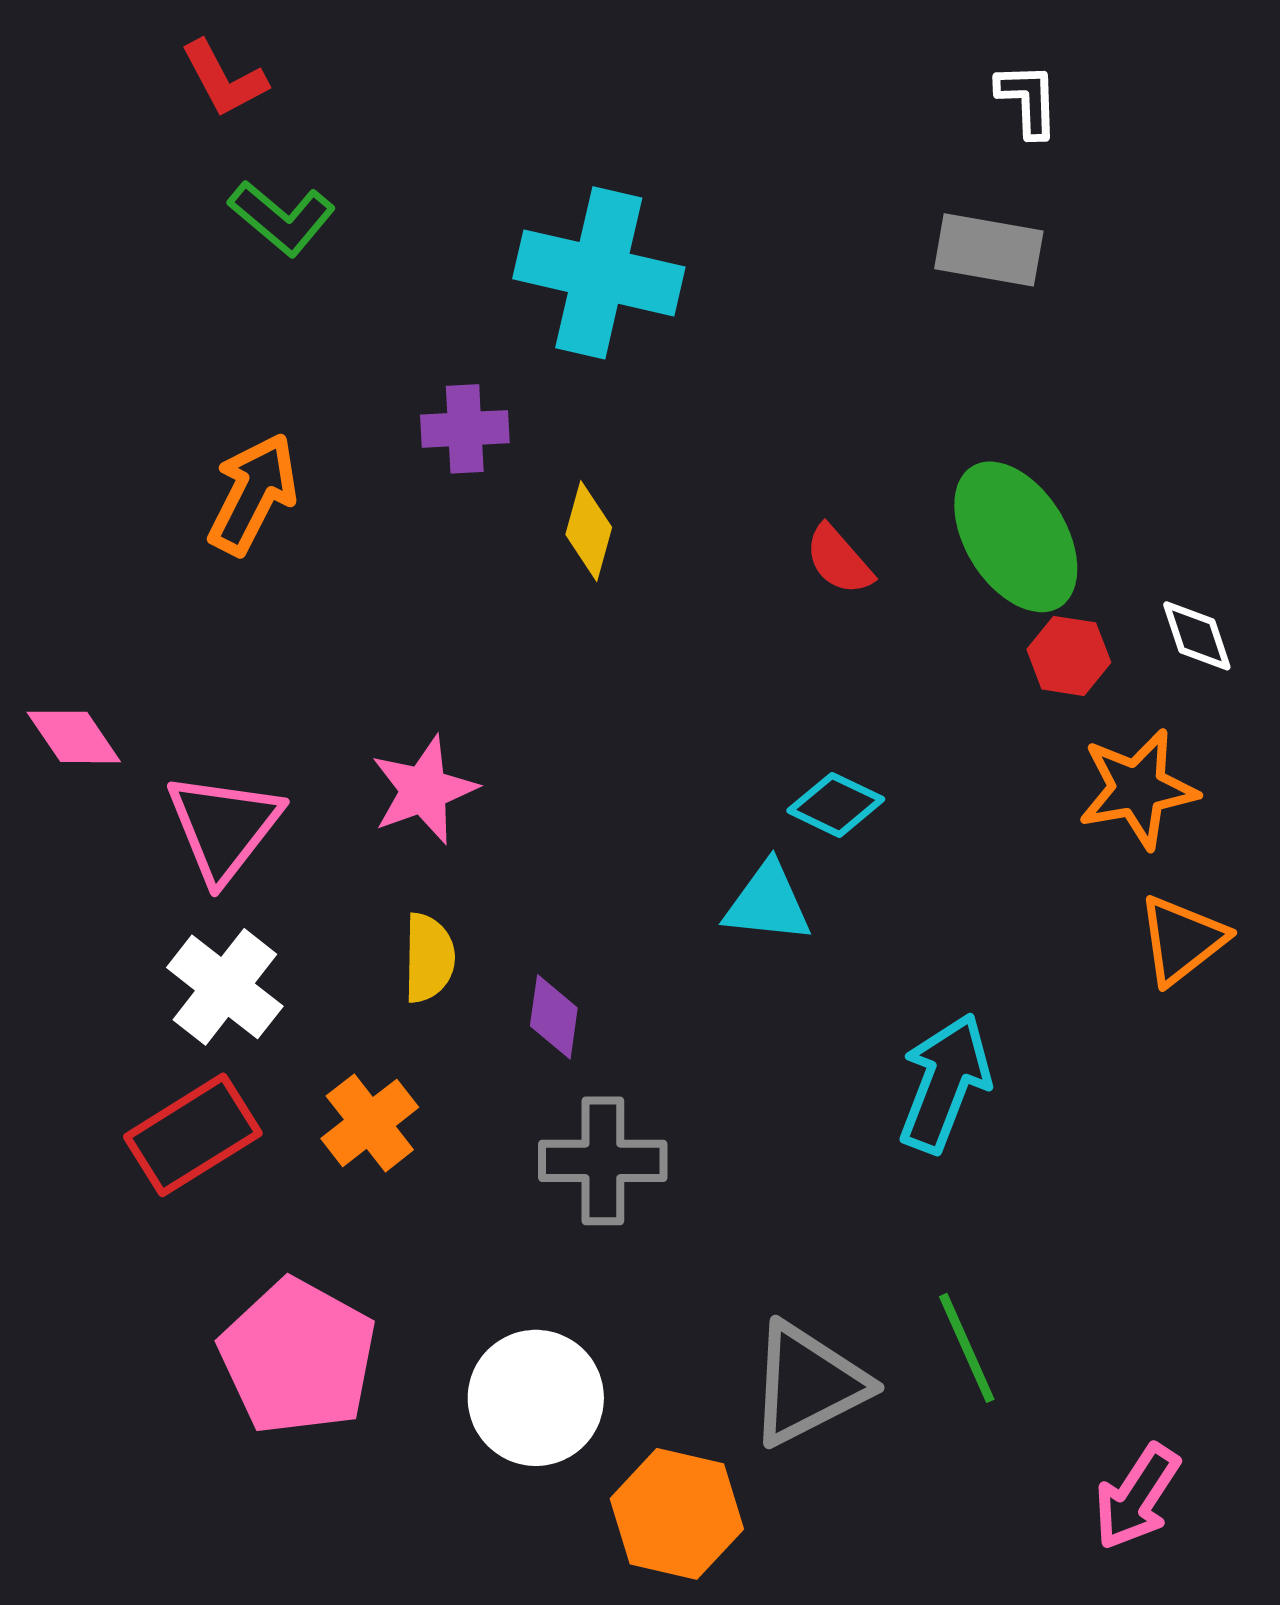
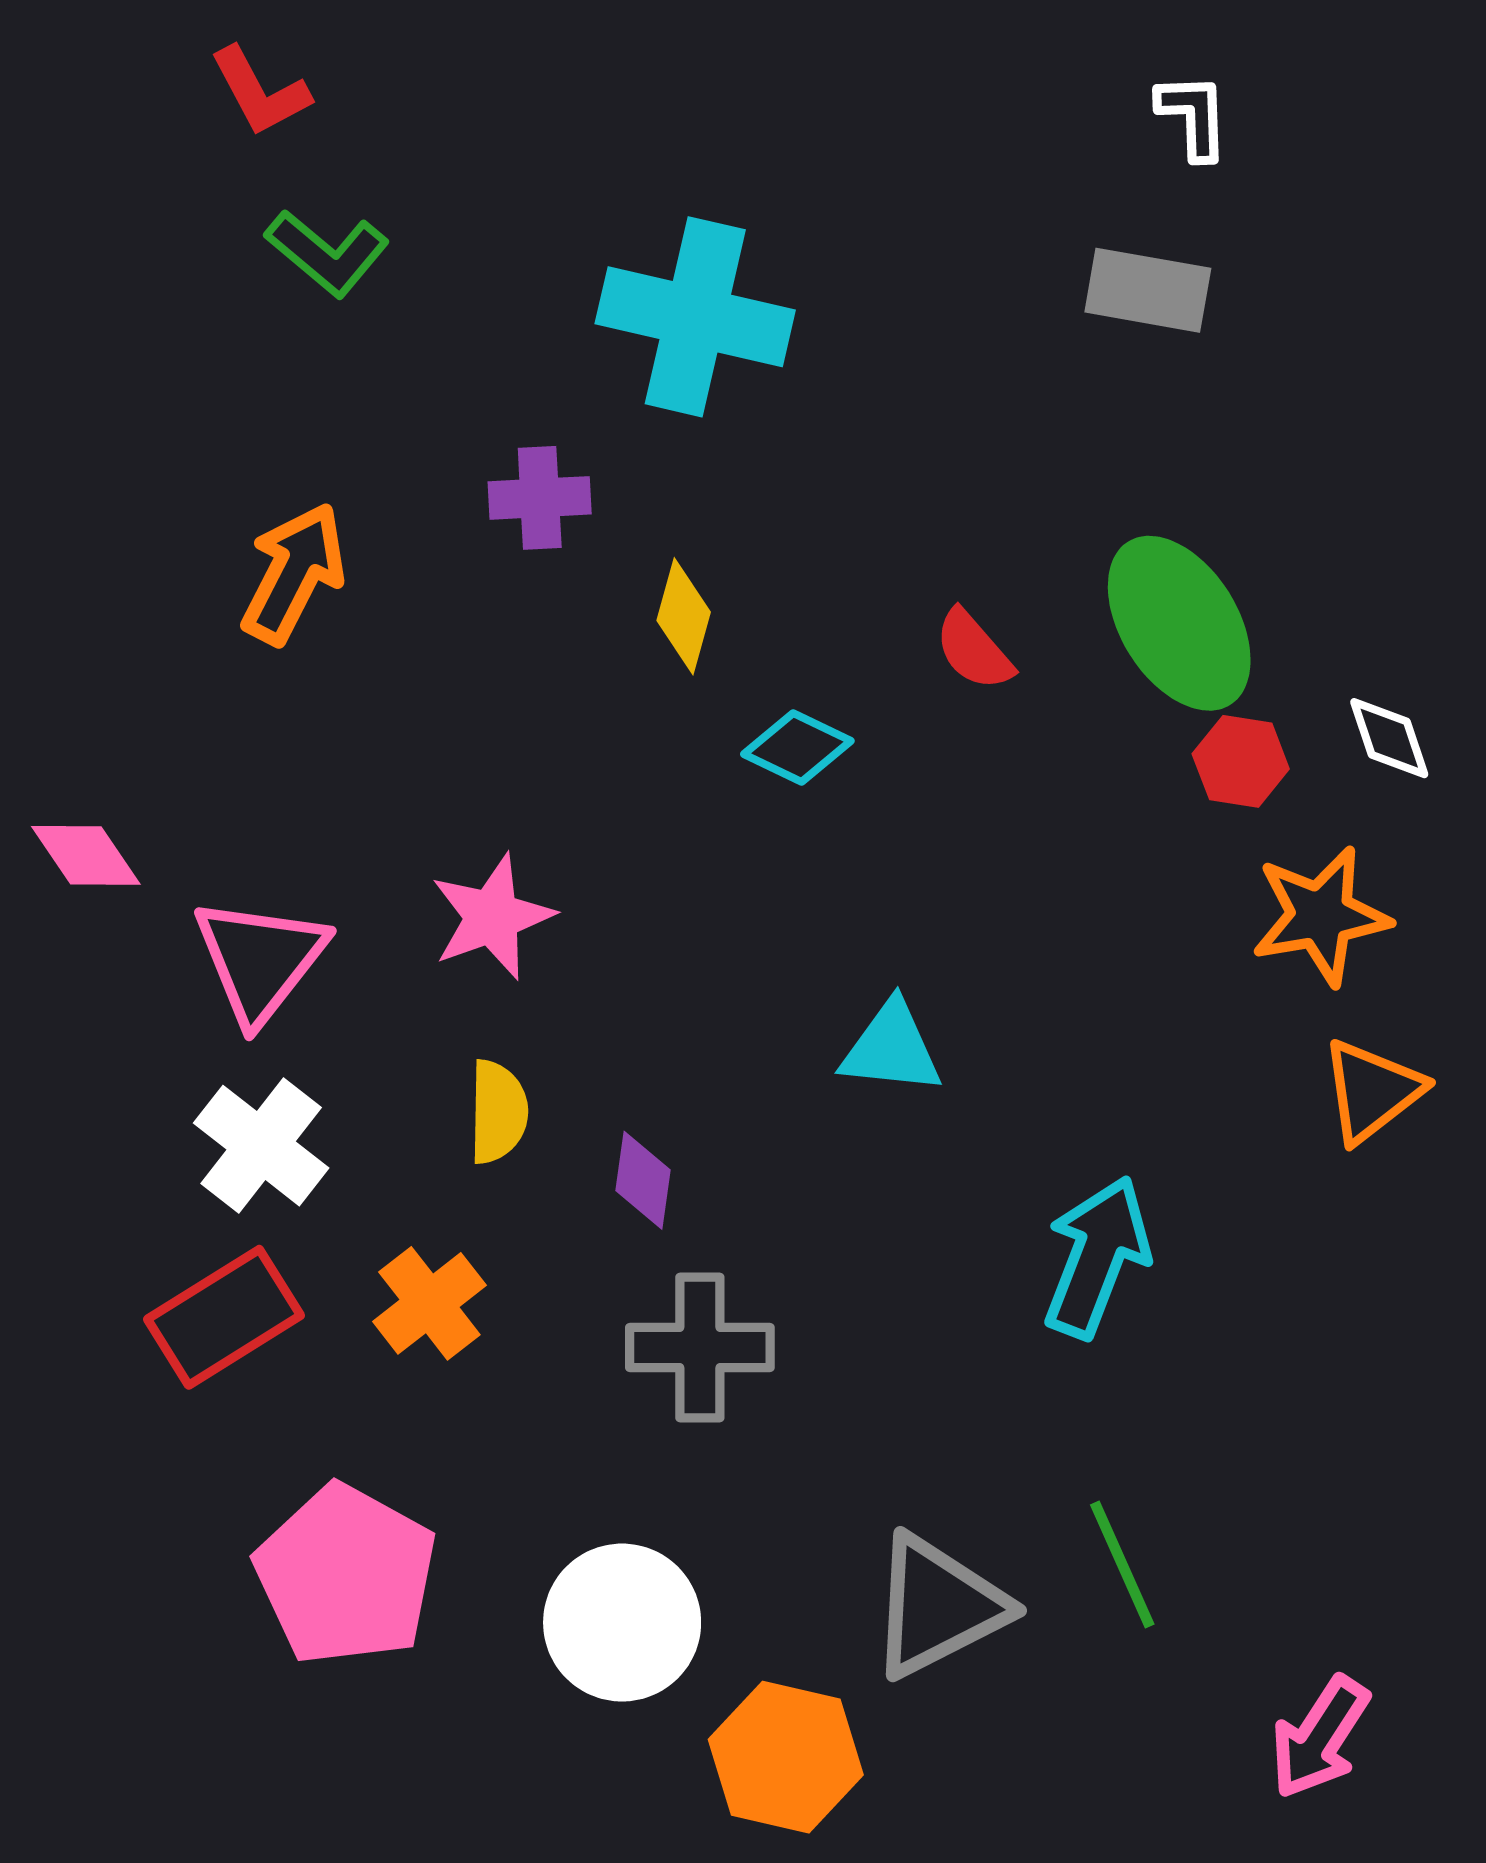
cyan diamond: (836, 805) -> (797, 747), moved

